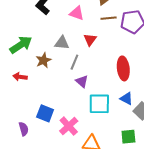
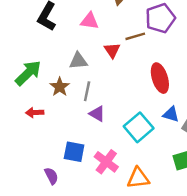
brown line: (109, 18) -> (135, 36), moved
gray line: (74, 62) -> (87, 91), moved
purple triangle: (82, 81) -> (97, 114), moved
cyan square: (99, 104) -> (139, 127), turned -30

